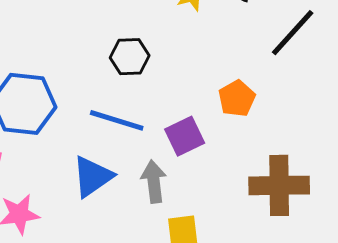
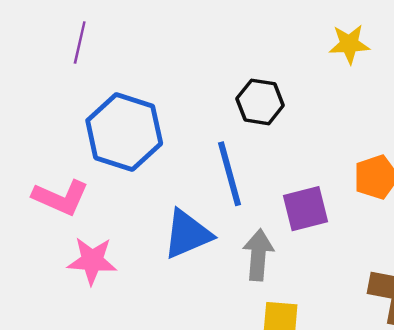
blue line: (117, 120) -> (230, 174), turned 46

